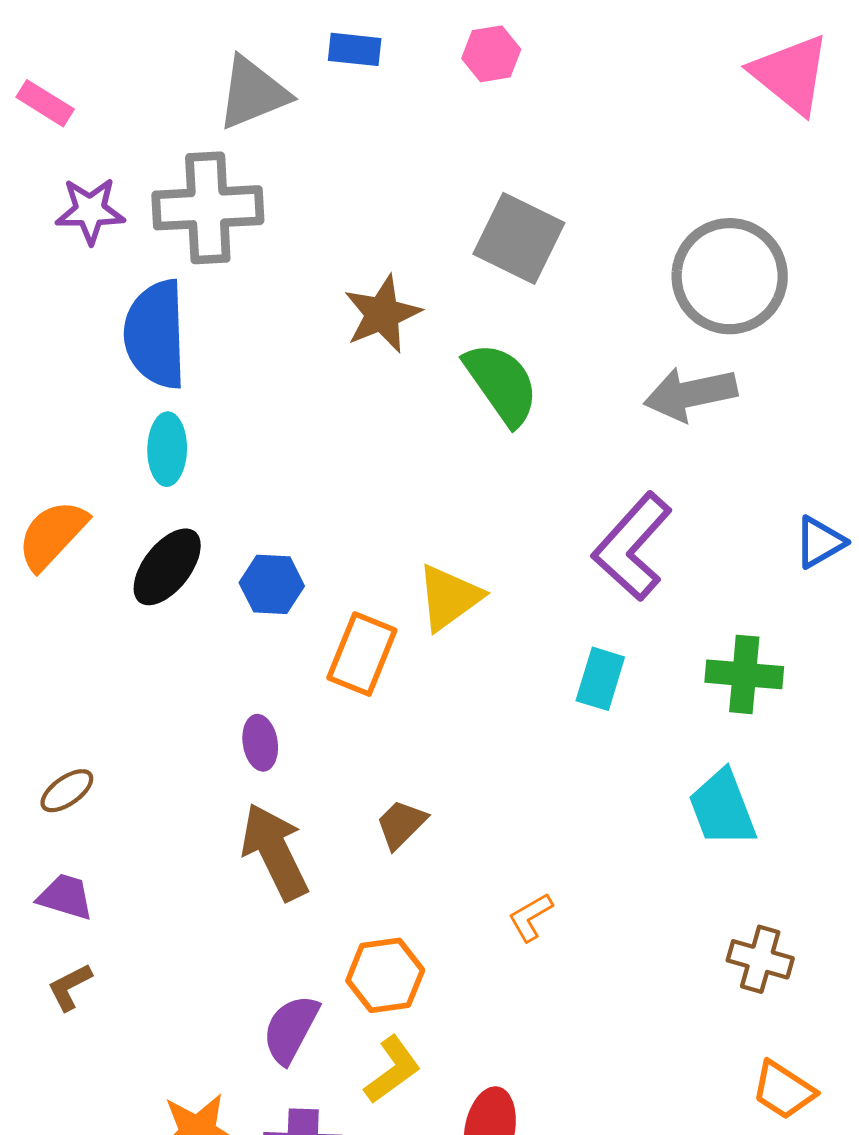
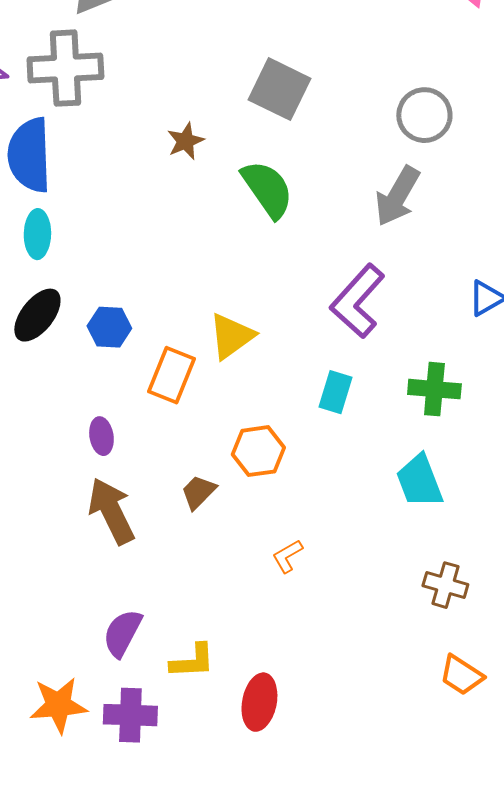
gray circle: (730, 276) -> (424, 115), size x0.7
brown star: (382, 314) -> (185, 141), size x0.7
gray arrow: (690, 394) -> (397, 196), turned -48
orange hexagon: (385, 975) -> (258, 451), moved
yellow L-shape: (392, 1070) -> (192, 661), turned 33

